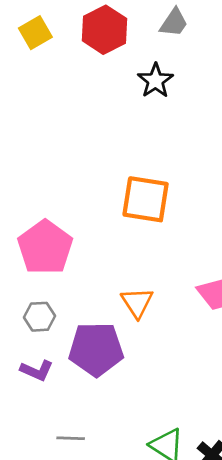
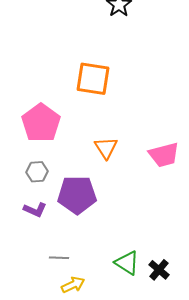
orange square: (146, 199) -> (93, 79), moved
orange triangle: (137, 303) -> (106, 148), moved

